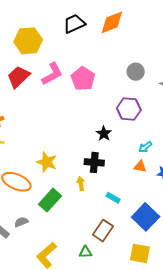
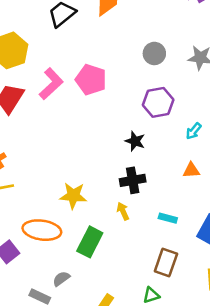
cyan arrow: (145, 147) -> (194, 131), moved

